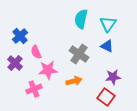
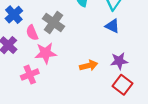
gray cross: (79, 54) -> (54, 23), moved
orange arrow: (74, 81) -> (89, 66), moved
red square: (106, 97) -> (123, 85), moved

